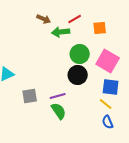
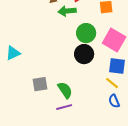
gray square: (30, 96) -> (40, 84), moved
purple line: (58, 96) -> (64, 107), moved

